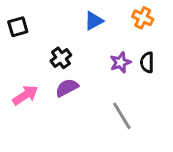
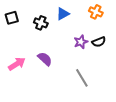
black cross: (61, 58) -> (41, 23), moved, turned -32
black semicircle: (147, 62) -> (99, 42), turned -112
purple semicircle: (67, 88) -> (45, 59), turned 70

